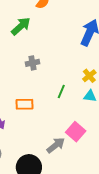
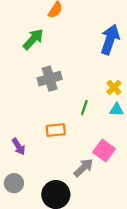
gray cross: (32, 63) -> (50, 79), size x1.5
orange rectangle: (24, 104) -> (56, 130), moved

